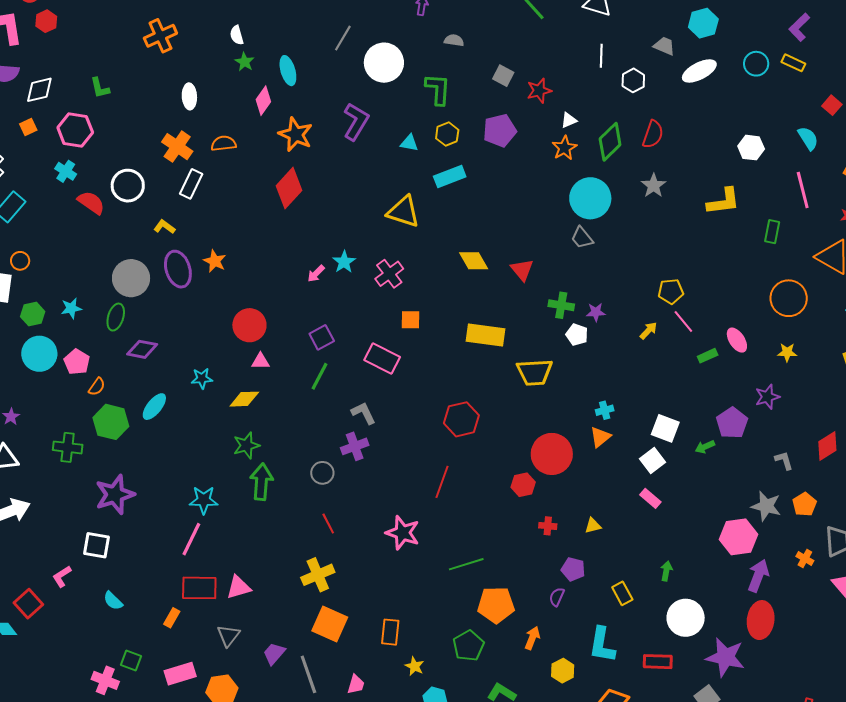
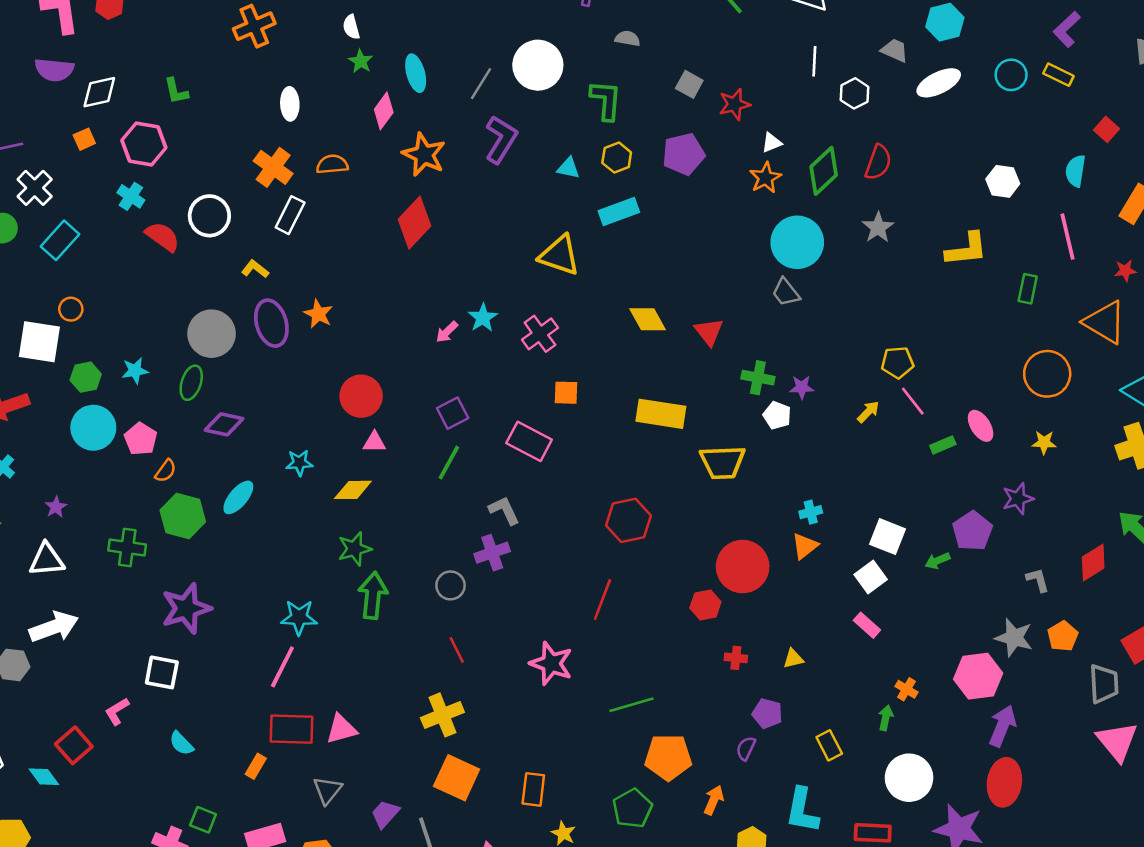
gray line: (343, 38) -> (481, 84), moved
cyan semicircle: (808, 138) -> (1075, 171), turned -140
orange cross: (805, 559) -> (906, 689), moved

